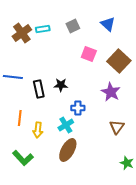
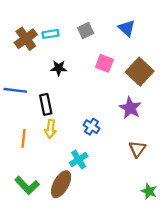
black star: (61, 85) -> (59, 68), moved
blue cross: (78, 108) -> (92, 127), turned 32
cyan cross: (66, 125) -> (79, 160), moved
yellow arrow: (38, 130) -> (50, 129), moved
brown ellipse: (68, 150) -> (61, 184), moved

